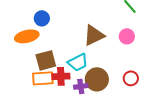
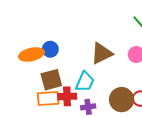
blue circle: (42, 18) -> (50, 49), moved
cyan trapezoid: (78, 62) -> (85, 82), turned -40
brown circle: (97, 79) -> (122, 100), moved

